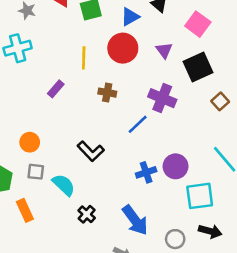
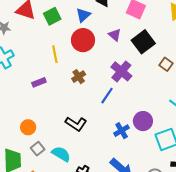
purple rectangle: (56, 89) -> (39, 82), turned 40
brown cross: (107, 93) -> (79, 77), turned -32
purple cross: (162, 98) -> (121, 71), turned 30
gray square: (36, 172) -> (38, 149), turned -32

